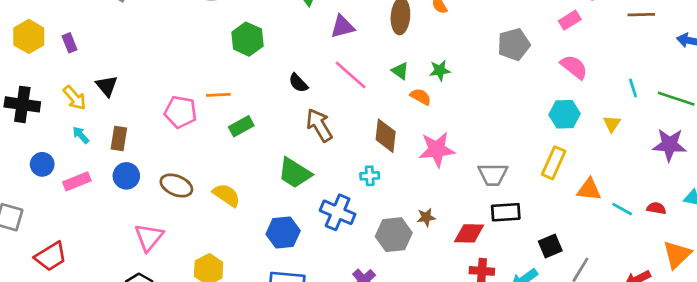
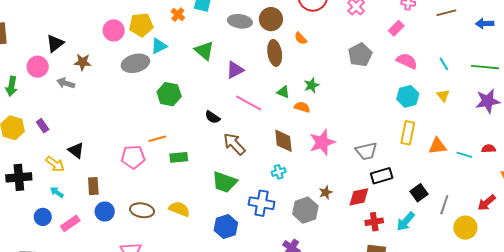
cyan line: (633, 88) -> (444, 64), moved
green rectangle: (241, 126) -> (179, 157), turned 36
cyan arrow: (81, 135) -> (57, 192), moved

